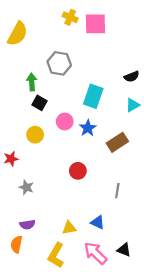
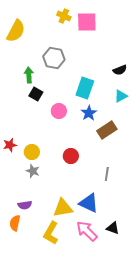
blue star: (88, 128) -> (89, 113), moved
yellow circle: (35, 135) -> (32, 152), moved
gray star: (26, 187) -> (33, 171), moved
blue triangle: (98, 222) -> (89, 203), size x1.5
yellow triangle: (69, 228) -> (63, 208), size x1.5

